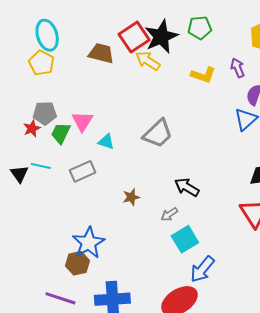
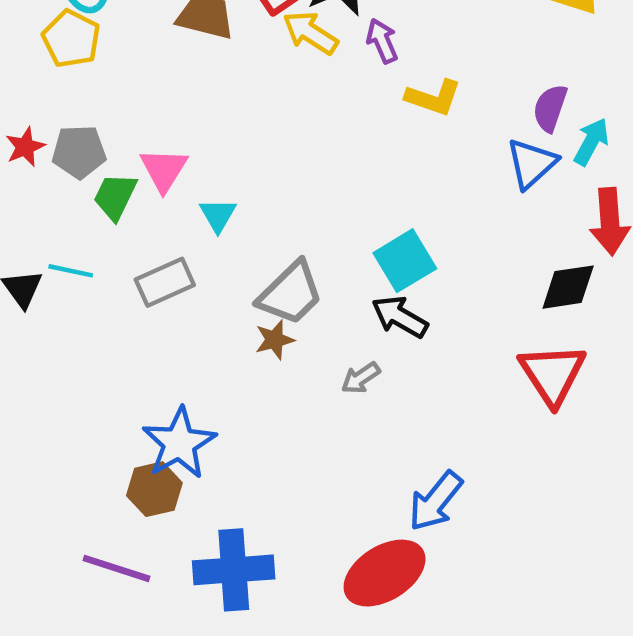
purple arrow: (238, 68) -> (382, 41), moved
yellow L-shape: (203, 75) -> (433, 98), moved
red star: (32, 128) -> (25, 147), moved
gray trapezoid: (158, 134) -> (291, 293), moved
cyan triangle: (106, 142) -> (218, 215), turned 42
cyan square: (185, 239) -> (405, 261), moved

